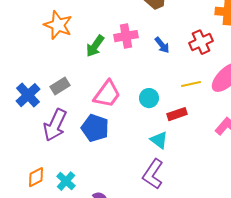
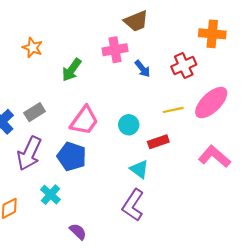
orange star: (58, 25) -> (33, 48), size x0.7
pink cross: (126, 36) -> (115, 50), moved
cyan cross: (66, 181) -> (50, 195), moved

